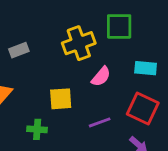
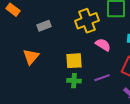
pink semicircle: (101, 77) -> (103, 45), turned -98
green cross: (37, 129) -> (74, 81), moved

